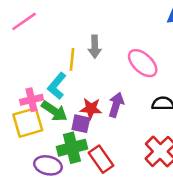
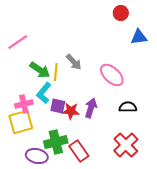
gray arrow: (95, 47) -> (74, 62), turned -42
green arrow: (54, 111) -> (40, 70), moved
purple square: (81, 124) -> (58, 106), moved

